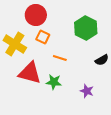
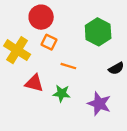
red triangle: (30, 73) -> (34, 83), size x0.7
purple star: (87, 91) -> (99, 104), size x1.5

